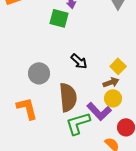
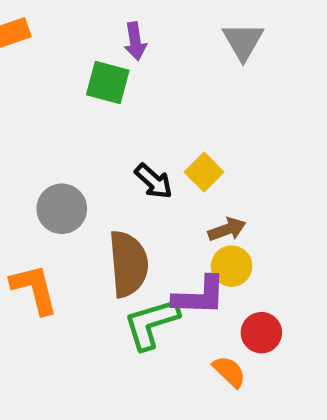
yellow square: (118, 66) -> (204, 172), moved
purple L-shape: (99, 111) -> (199, 296), turned -45

